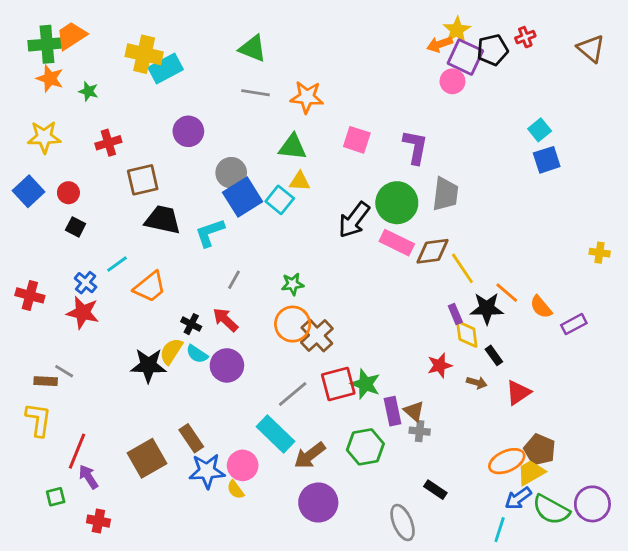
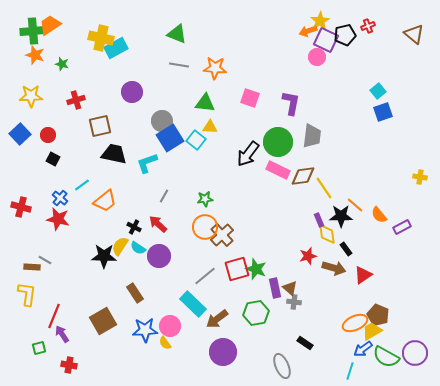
brown arrow: (477, 383) -> (334, 268), size x1.6
brown rectangle: (191, 438) -> (135, 293), moved

